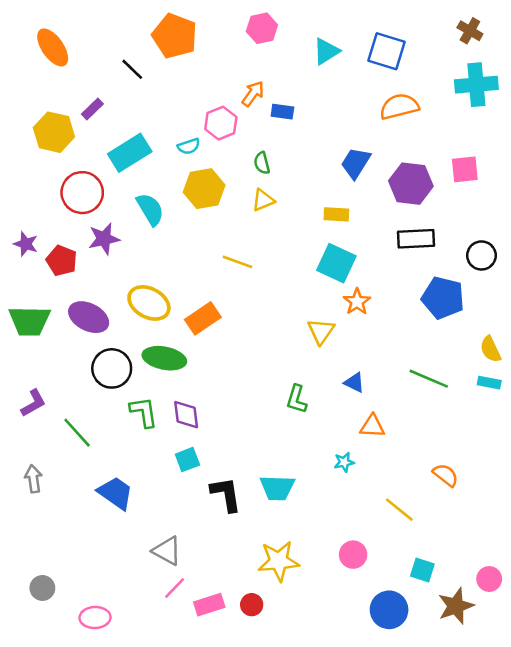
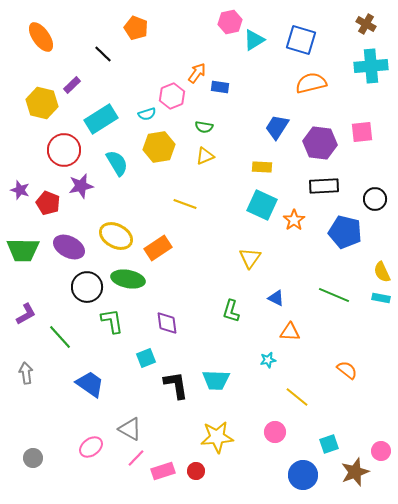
pink hexagon: (262, 28) -> (230, 22), moved
orange pentagon: (175, 36) -> (136, 28), size x0.7
green semicircle: (262, 163) -> (204, 127), turned -66
orange star: (357, 302) -> (294, 220), moved
purple diamond: (186, 415) -> (167, 323), moved
yellow line: (399, 510) -> (297, 397), moved
cyan square: (422, 570) -> (329, 444), turned -36
pink ellipse: (95, 618) -> (91, 447), moved, turned -35

